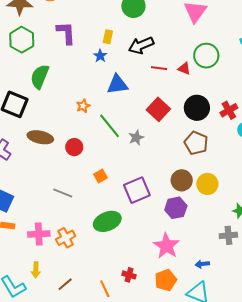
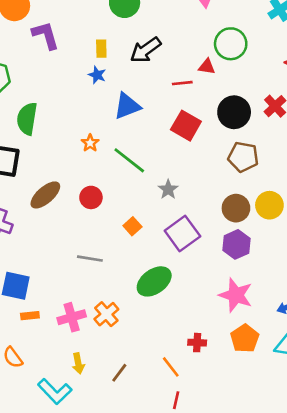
purple L-shape: (66, 33) -> (46, 35), moved
red line: (159, 68) -> (182, 83), moved
brown ellipse: (40, 137) -> (45, 195), turned -40
gray star: (136, 138) -> (168, 189), moved

